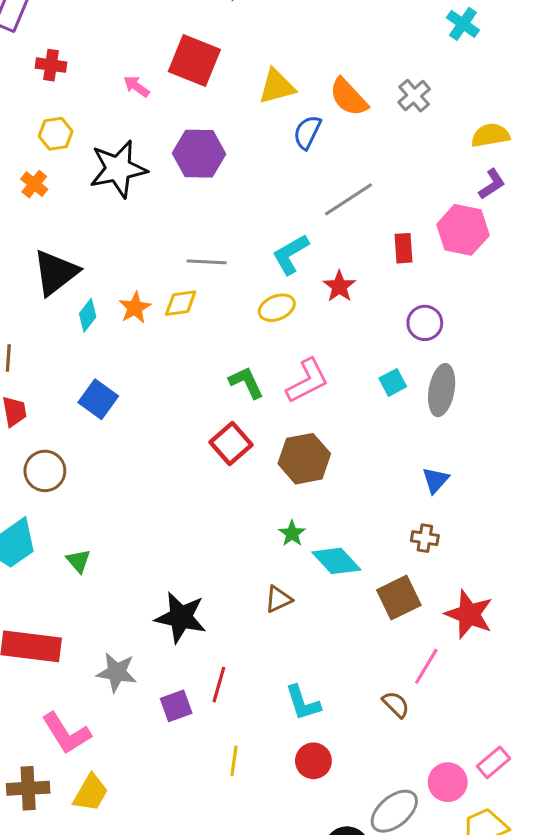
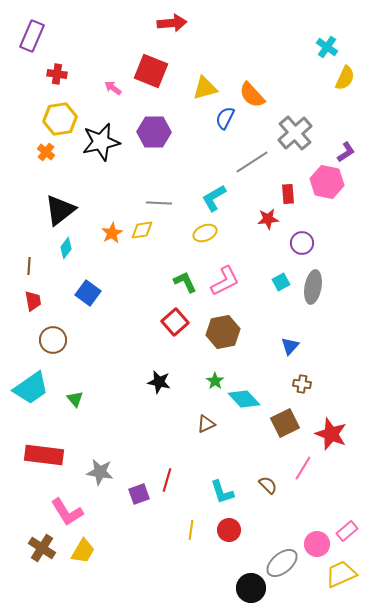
gray cross: (414, 96) -> (295, 133), moved, size x1.6
yellow hexagon: (56, 134) -> (60, 119), size x1.5
yellow semicircle: (490, 135) -> (345, 78), moved, turned 125
red star: (339, 286) -> (268, 219), moved, turned 30
cyan diamond: (88, 315) -> (66, 248), moved
blue triangle: (435, 480) -> (290, 346), moved
black star: (181, 617) -> (159, 382), moved, size x0.7
brown semicircle: (396, 704) -> (268, 485), moved
yellow line: (234, 761) -> (191, 530), moved
brown cross: (28, 788) -> (42, 548), turned 36

